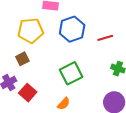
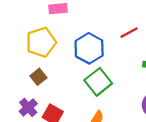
blue hexagon: (72, 29) -> (89, 48), moved

